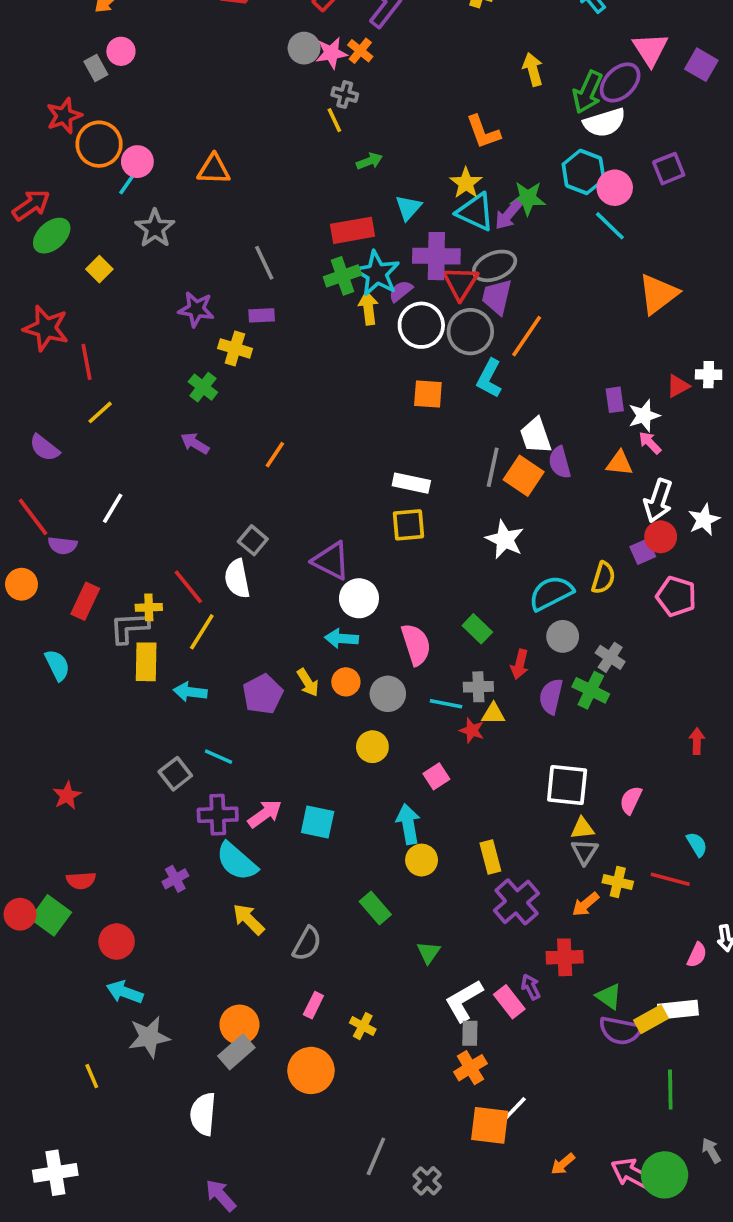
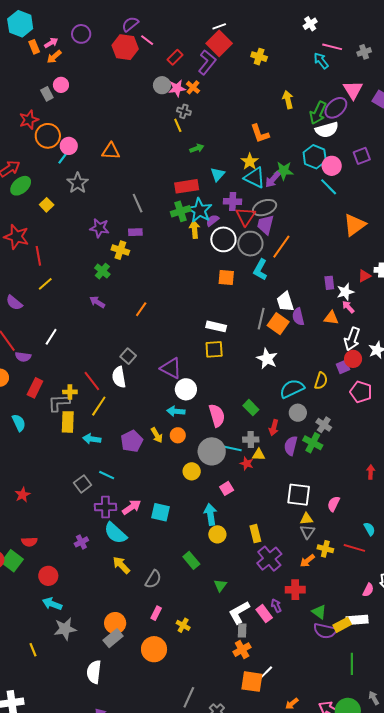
purple cross: (436, 256) -> (233, 201), size x0.7
gray circle: (388, 694) -> (212, 451), moved, size x1.4

